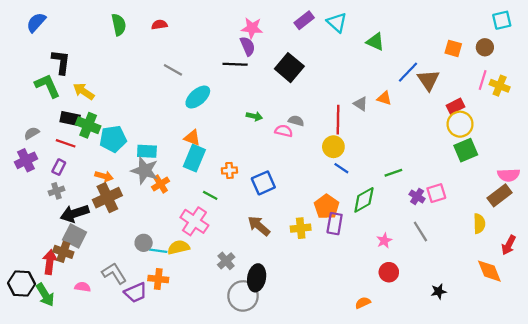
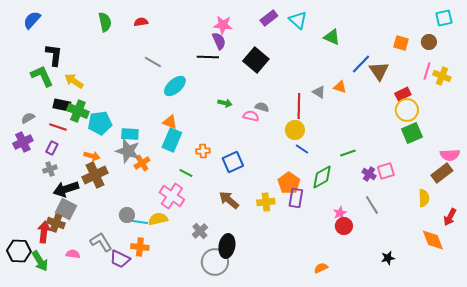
red circle: (389, 272) -> (344, 226), moved
purple trapezoid: (136, 293) -> (120, 259), turned 50

